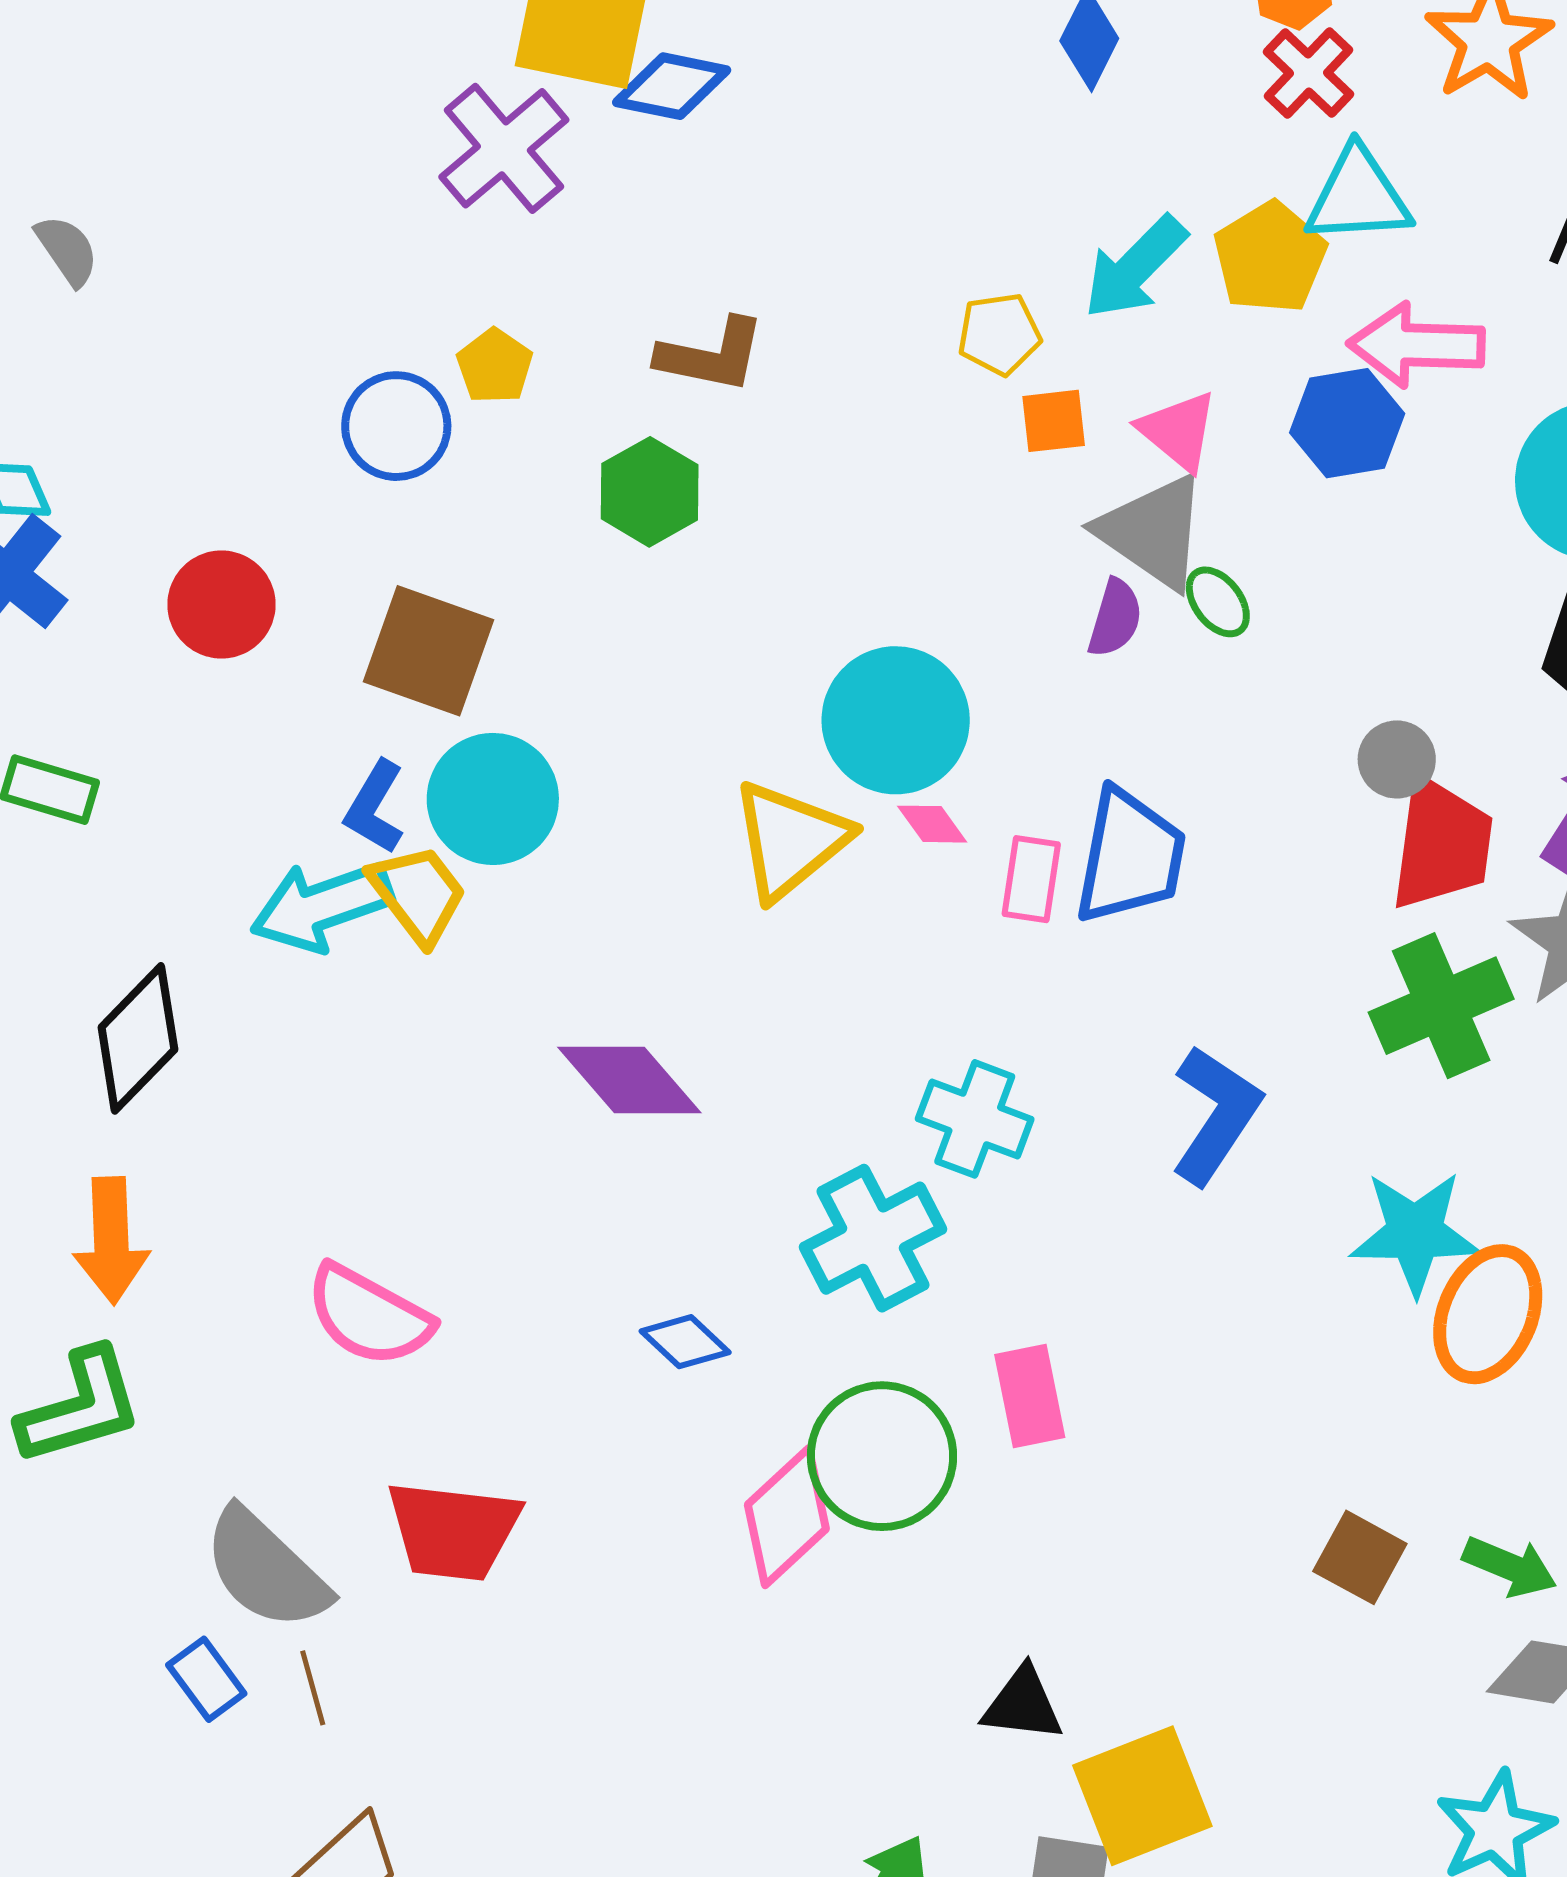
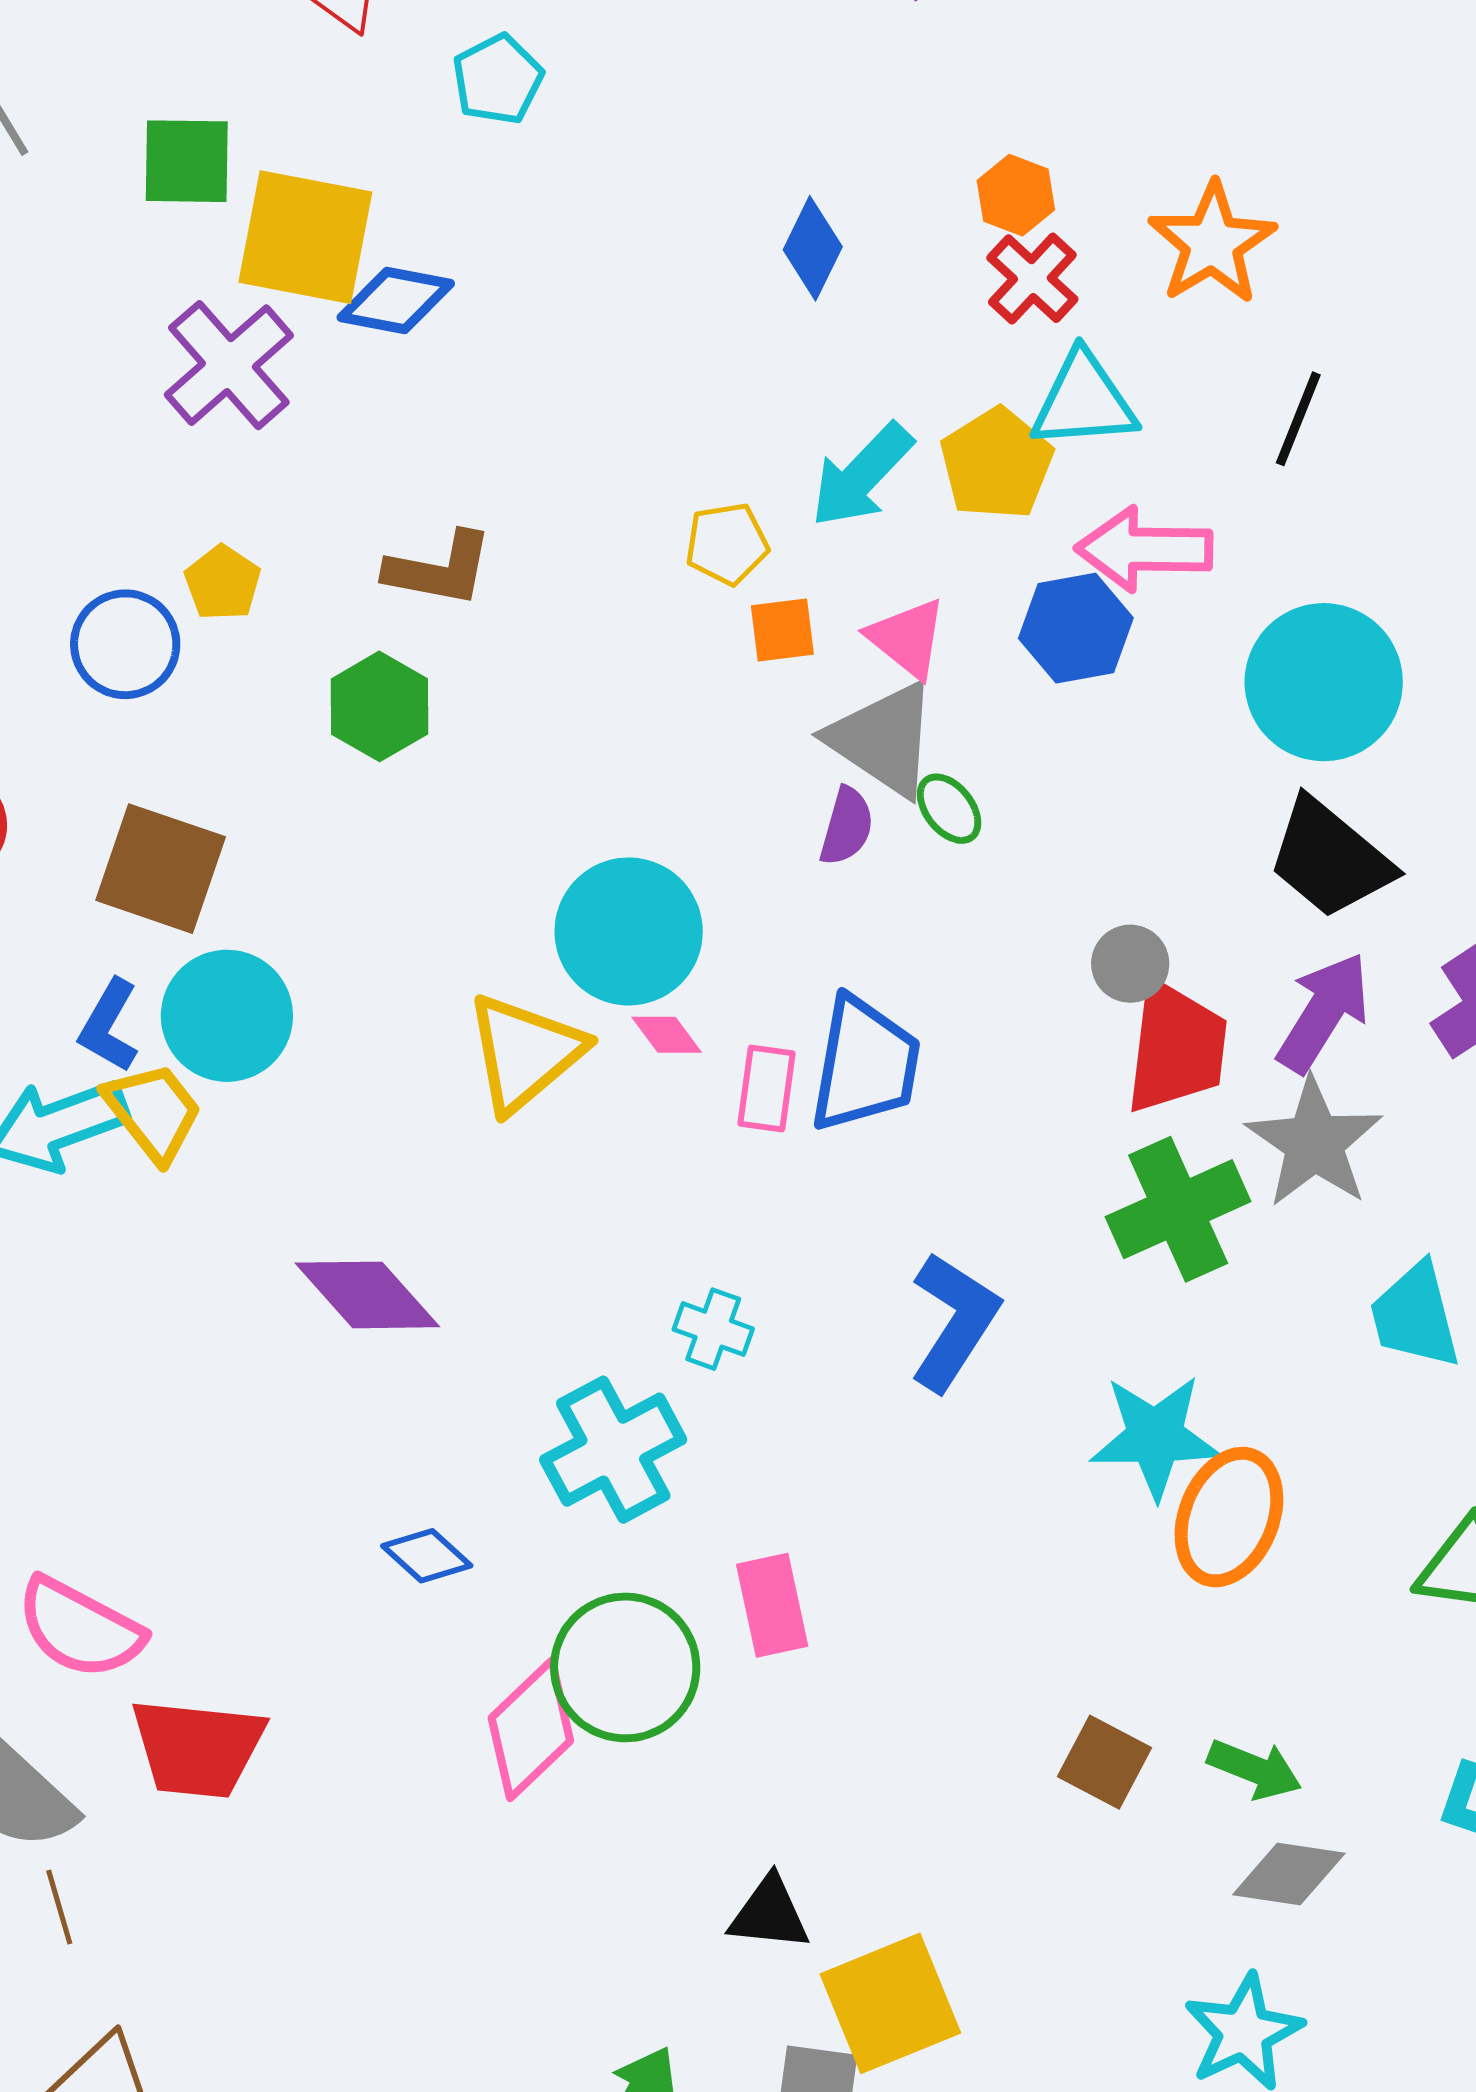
cyan cross: (975, 1119) -> (713, 1329), size x0.7
pink semicircle: (369, 1316) -> (80, 1628), moved

